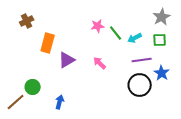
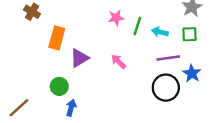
brown cross: (27, 21) -> (32, 12), turned -32
green line: (116, 33) -> (137, 26), turned 56
cyan arrow: (135, 38) -> (160, 32), turned 40
green circle: (33, 87) -> (59, 86), moved

